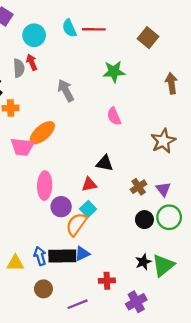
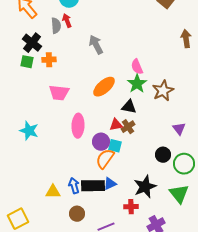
green star: (114, 72) -> (137, 84), moved, turned -30
orange ellipse: (42, 133) -> (104, 87), moved
brown star: (163, 141) -> (163, 91), moved
brown cross: (139, 187) -> (128, 127), moved
purple circle: (61, 207) -> (101, 142), moved
cyan square: (88, 209) -> (115, 146), turned -32
green circle: (169, 217) -> (184, 164), moved
black star: (143, 262) -> (145, 187), moved, size x1.6
green triangle: (163, 265) -> (179, 194), turned -30

